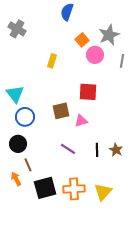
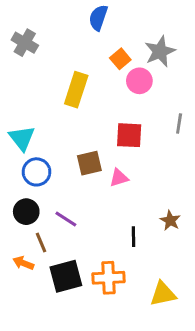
yellow rectangle: (52, 61) -> (76, 90), size x1.6
gray line: (122, 61) -> (179, 123), moved
purple line: (68, 149) -> (66, 219), moved
black line: (97, 150) -> (134, 237), moved
orange arrow: (16, 179) -> (23, 263), turned -40
yellow triangle: (103, 192) -> (163, 294), moved, turned 36

